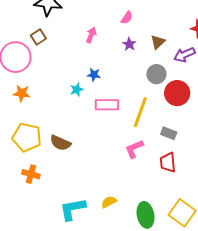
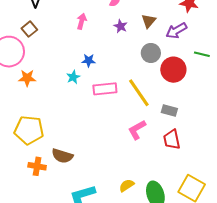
orange star: (22, 93) -> (27, 78), moved
yellow line: (140, 112) -> (139, 93), turned -48
brown semicircle: (60, 143) -> (62, 156), moved
yellow semicircle: (109, 202) -> (127, 185), moved

